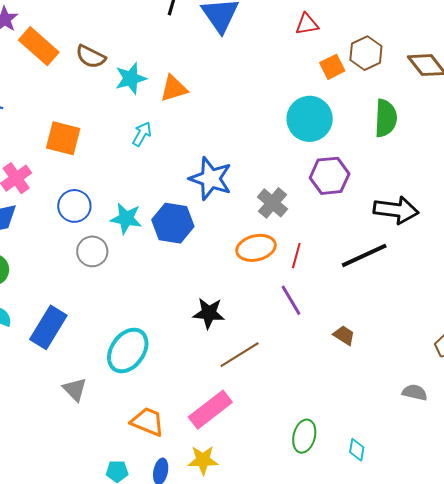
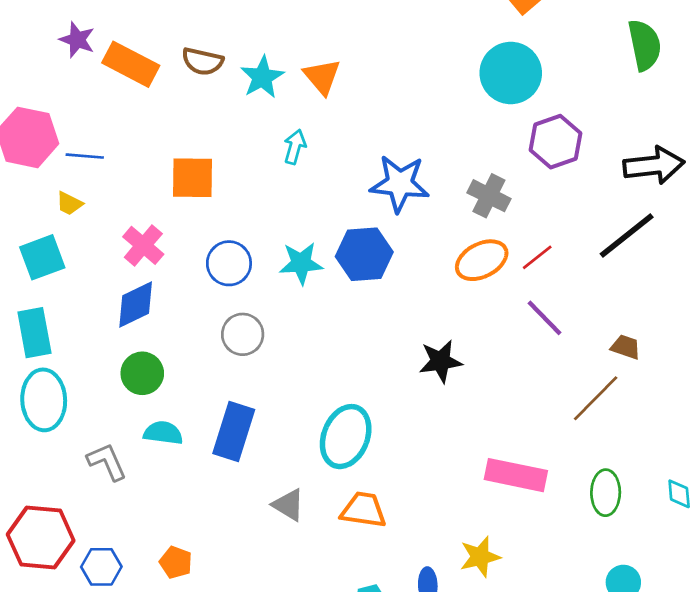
orange triangle: (174, 88) -> (322, 77), turned -40
green semicircle: (386, 118) -> (645, 45), moved
gray circle: (92, 251) -> (243, 334), moved
red line: (296, 255) -> (537, 257), turned 50
brown line: (240, 355) -> (596, 398), moved
pink rectangle: (210, 410) -> (516, 475), moved, turned 63
orange trapezoid: (148, 422) -> (364, 510), moved

